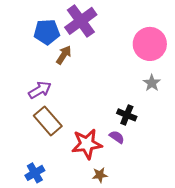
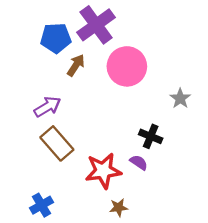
pink circle: (150, 44) -> (127, 66), moved

